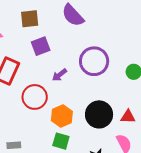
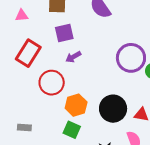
purple circle: (94, 61) -> (131, 58), moved
purple arrow: (60, 75) -> (73, 57), moved

